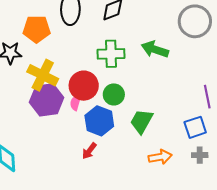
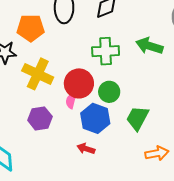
purple hexagon: (47, 100) -> (40, 118), moved, size x0.7
red arrow: (89, 151) -> (86, 149), turned 72

